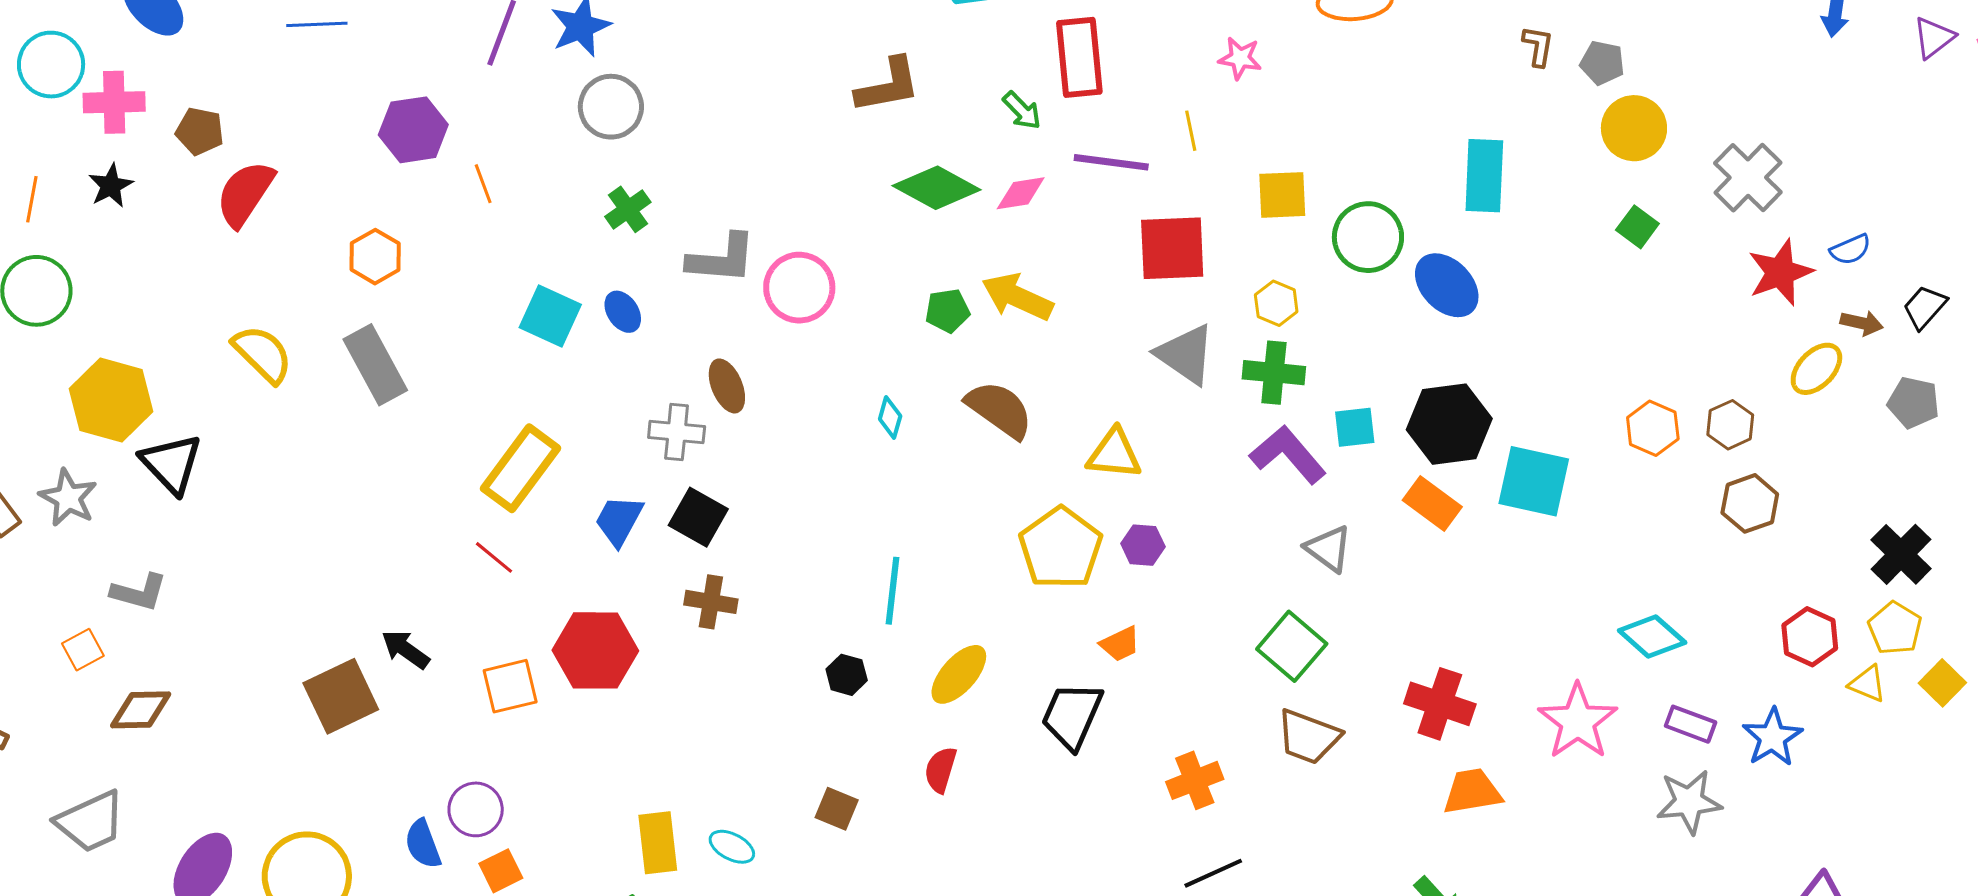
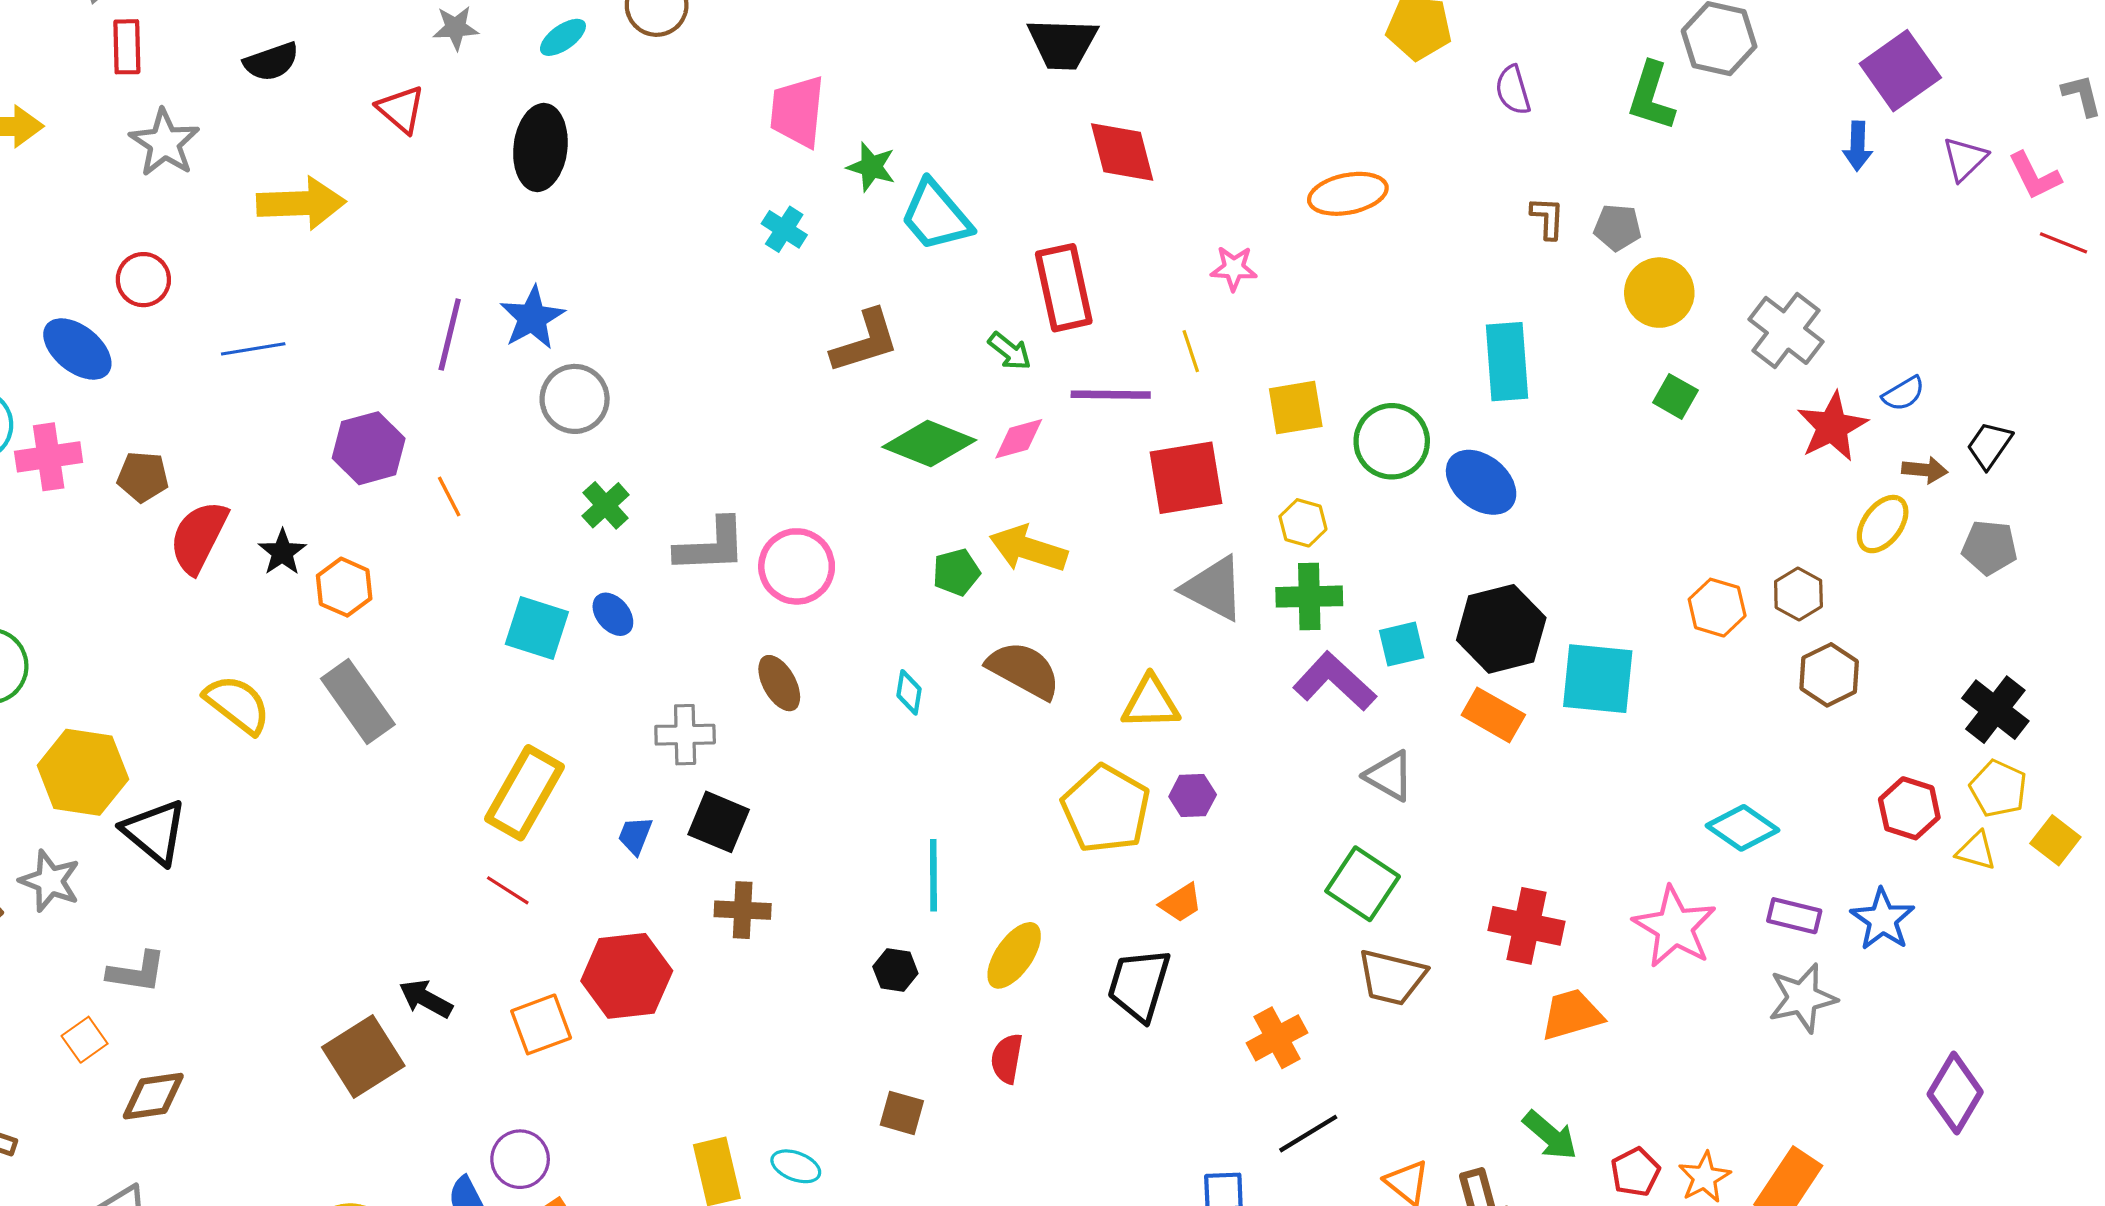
black star: (111, 186) -> (282, 552), moved
brown ellipse: (727, 386) -> (779, 683), moved
blue trapezoid: (619, 520) -> (635, 835), size x0.7

